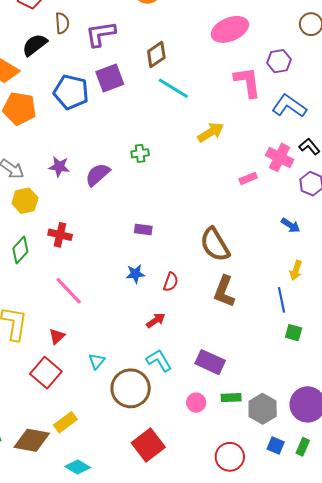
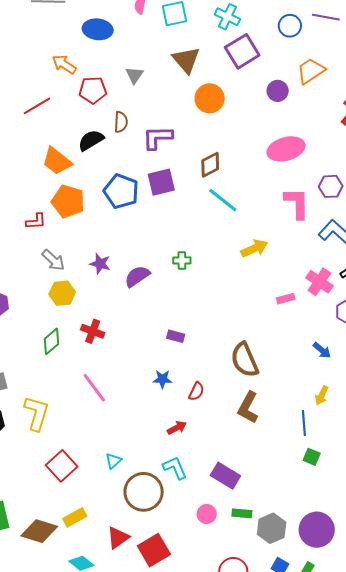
red triangle: (57, 336) -> (118, 538), moved, size x1.4

